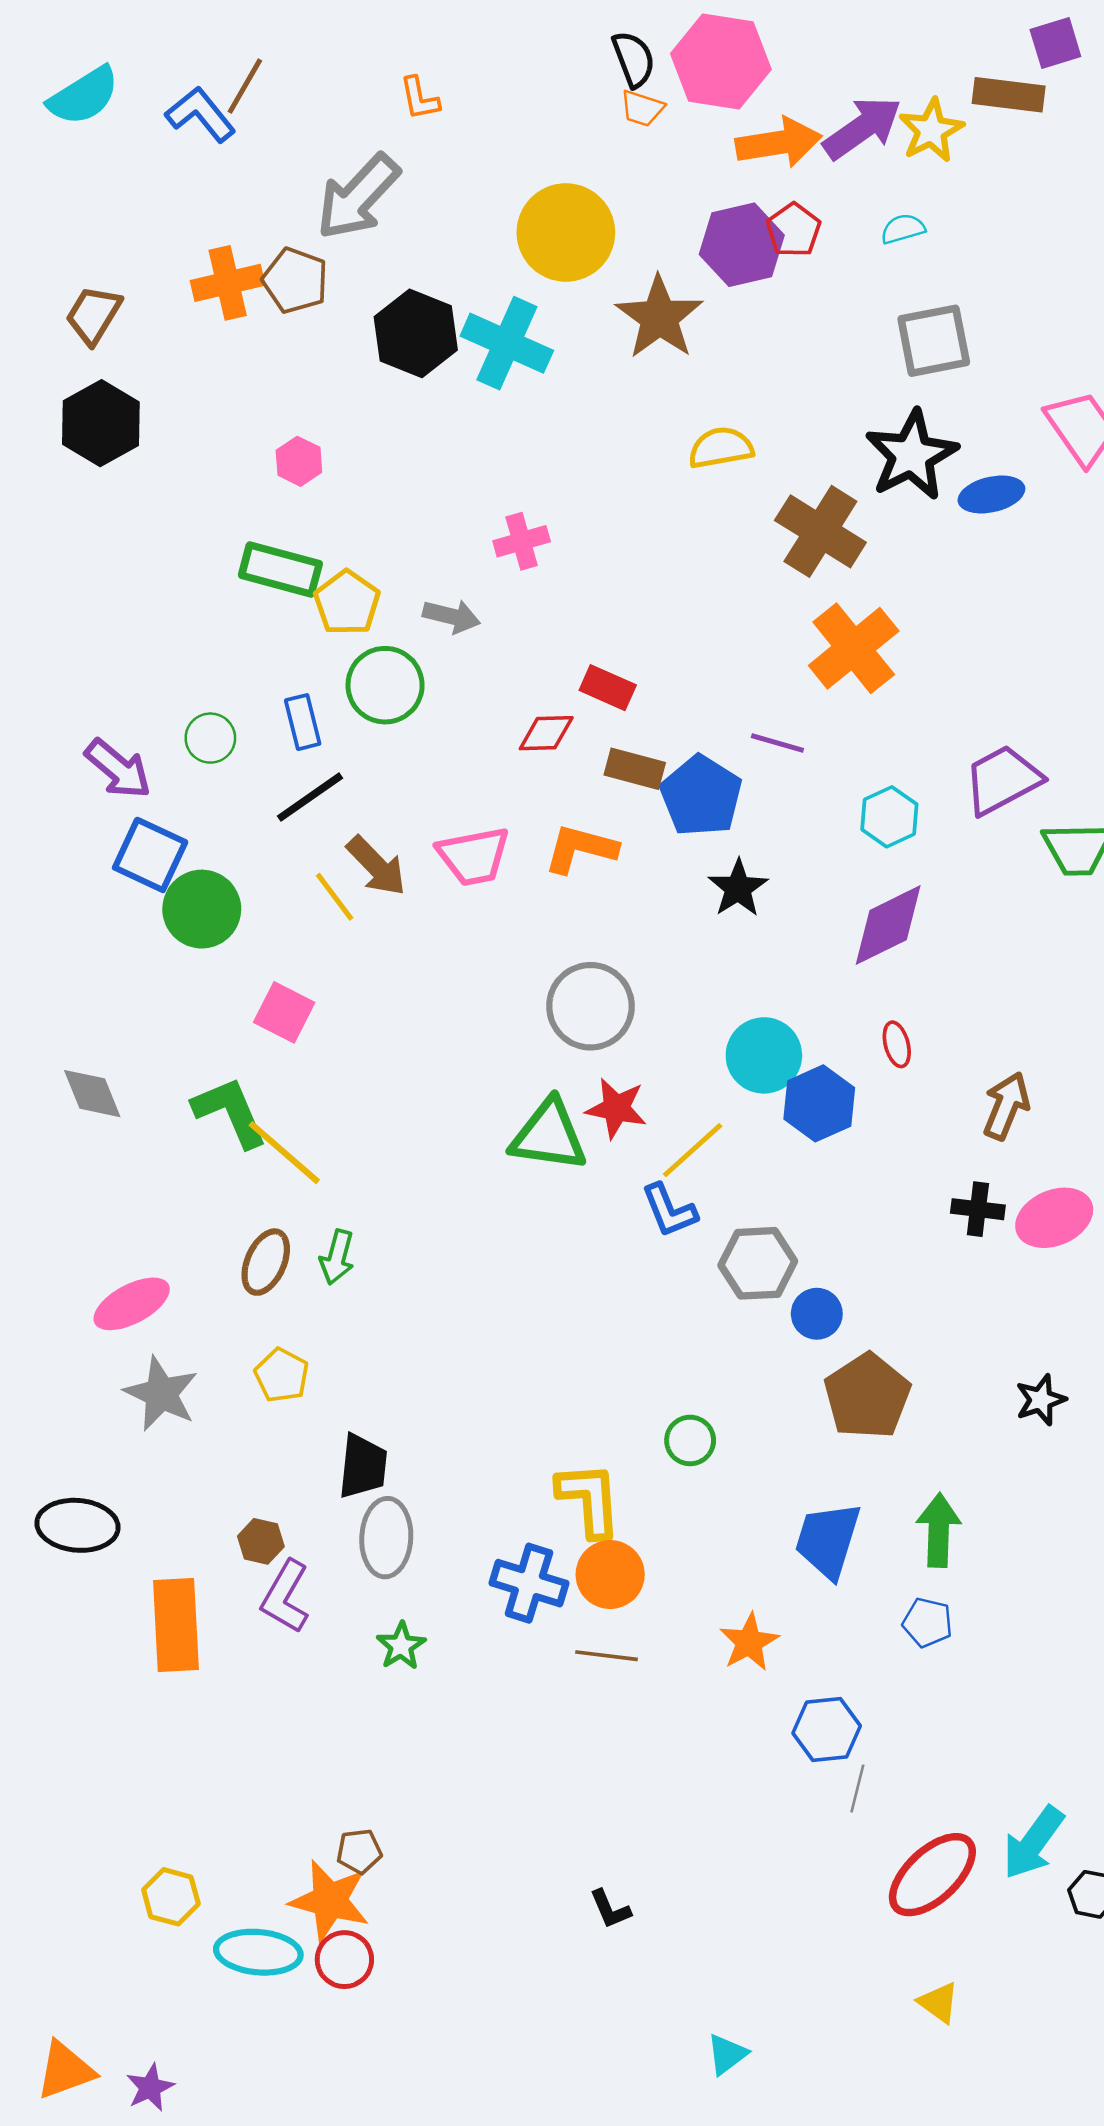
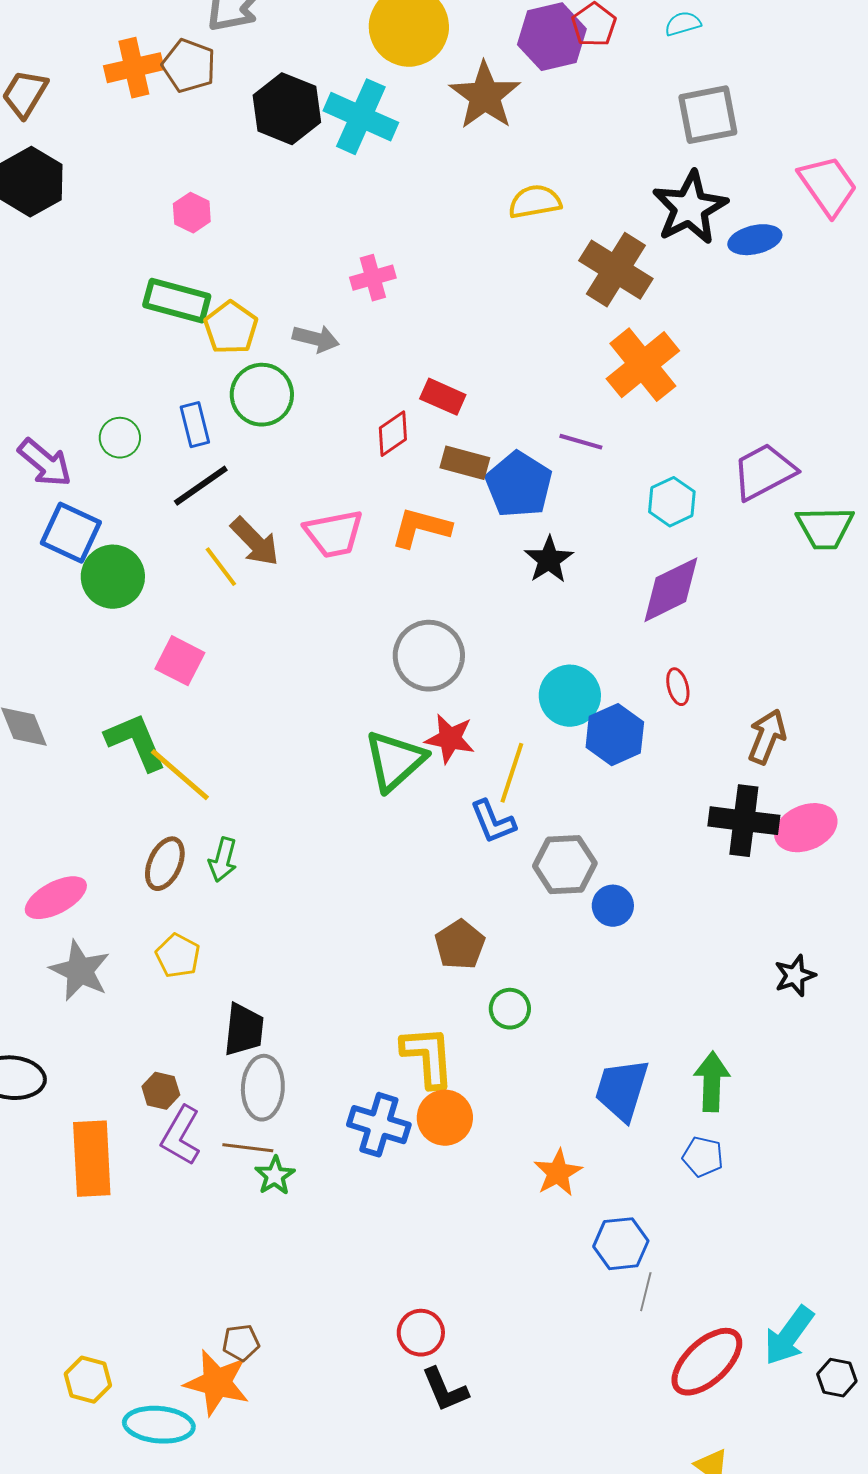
red diamond: (546, 733) -> (393, 434), turned -33
green triangle: (549, 1135) -> (395, 761), turned -50
yellow line: (693, 1150) -> (512, 773), turned -30
black cross: (978, 1209) -> (744, 821), size x1.6
brown pentagon: (867, 1396) -> (460, 945), moved, size x0.7
brown line: (606, 1656) -> (248, 1148), moved
black L-shape: (610, 1909) -> (445, 1390), size x1.4
red circle: (344, 1960) -> (421, 1333), moved

